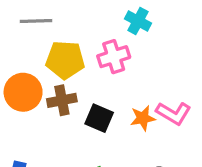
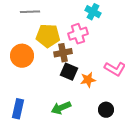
brown cross: (62, 100) -> (63, 53), moved
orange star: (143, 118) -> (88, 80), moved

